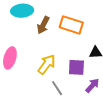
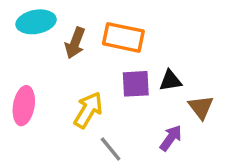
purple square: (76, 67) -> (136, 84), moved

